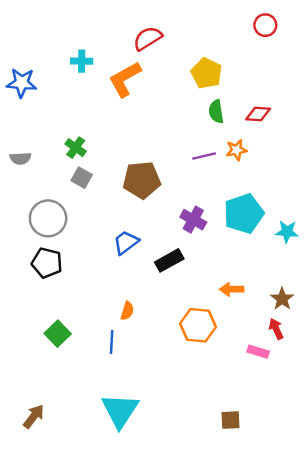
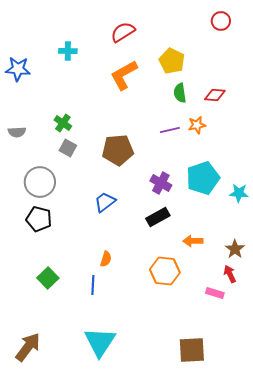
orange L-shape: (125, 79) -> (124, 75), moved
black rectangle: (169, 260) -> (158, 217), moved
brown arrow: (34, 416) -> (28, 347), size x1.4
brown square: (230, 420) -> (192, 350), size x1.6

